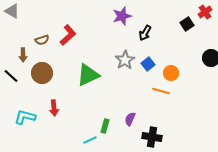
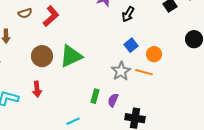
brown semicircle: (42, 40) -> (25, 13), moved
gray star: (125, 60) -> (121, 71), moved
brown circle: (42, 73) -> (42, 56), moved
green rectangle: (105, 126) -> (95, 96), moved

